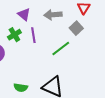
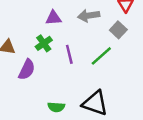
purple triangle: (24, 14) -> (53, 18), turned -40
purple line: (33, 35) -> (69, 54), moved

